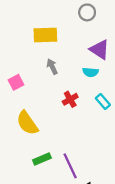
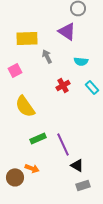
yellow rectangle: (45, 35) -> (27, 38), moved
purple triangle: (100, 50) -> (67, 31), moved

